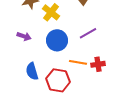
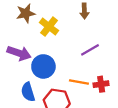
purple arrow: (24, 36) -> (19, 53), size x1.5
blue circle: (57, 40) -> (43, 66), moved

